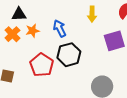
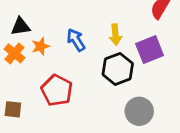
yellow arrow: (92, 14) -> (115, 35), moved
black hexagon: (69, 55) -> (118, 69), moved

